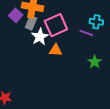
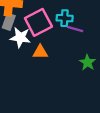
cyan cross: (96, 22) -> (65, 18), moved
white star: (40, 37) -> (20, 37), turned -30

